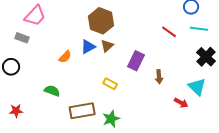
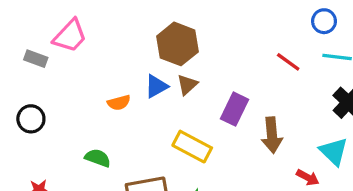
gray rectangle: (22, 38) -> (36, 59), moved
orange semicircle: (65, 57) -> (119, 103), turned 32
brown arrow: (159, 77) -> (272, 135), size x1.5
yellow rectangle: (110, 84) -> (192, 147), size x1.6

